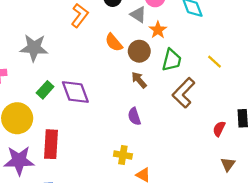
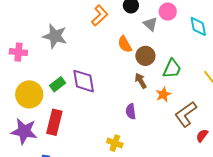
orange star: (158, 30) -> (163, 94), moved
green rectangle: (45, 90) -> (58, 84), moved
brown L-shape: (184, 93) -> (186, 114), moved

